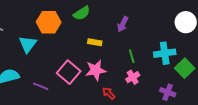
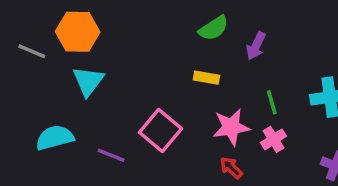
green semicircle: (82, 13) -> (213, 28), moved
orange hexagon: (49, 22) -> (78, 32), moved
pink star: (96, 70) -> (231, 127), moved

